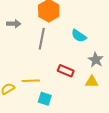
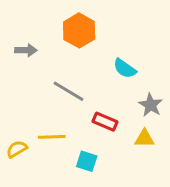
gray line: (42, 39) -> (68, 91), moved, turned -70
cyan square: (45, 99) -> (87, 161), moved

